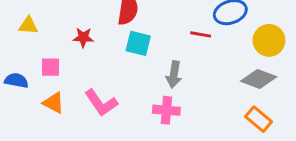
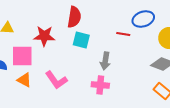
red star: (83, 37) -> (44, 36), size x1.5
pink square: (51, 67) -> (22, 56), size x1.6

